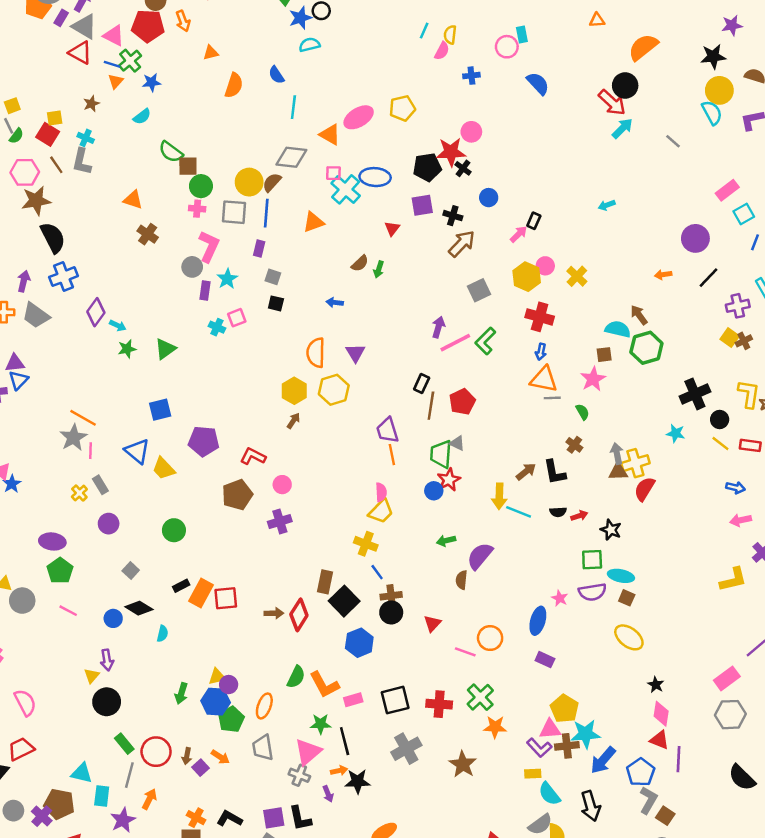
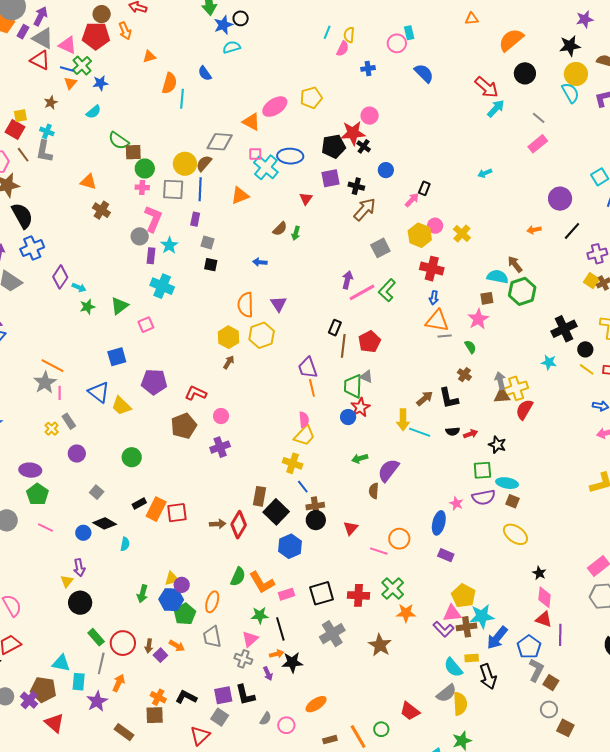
black circle: (625, 85) -> (525, 73), moved
cyan line: (293, 107) -> (182, 99), moved
pink rectangle: (727, 190) -> (538, 144), moved
pink square: (237, 318) -> (146, 325), moved
cyan cross: (217, 327) -> (162, 286), size x1.6
pink triangle: (308, 752) -> (250, 639), size x0.7
yellow rectangle: (533, 774) -> (472, 658), moved

